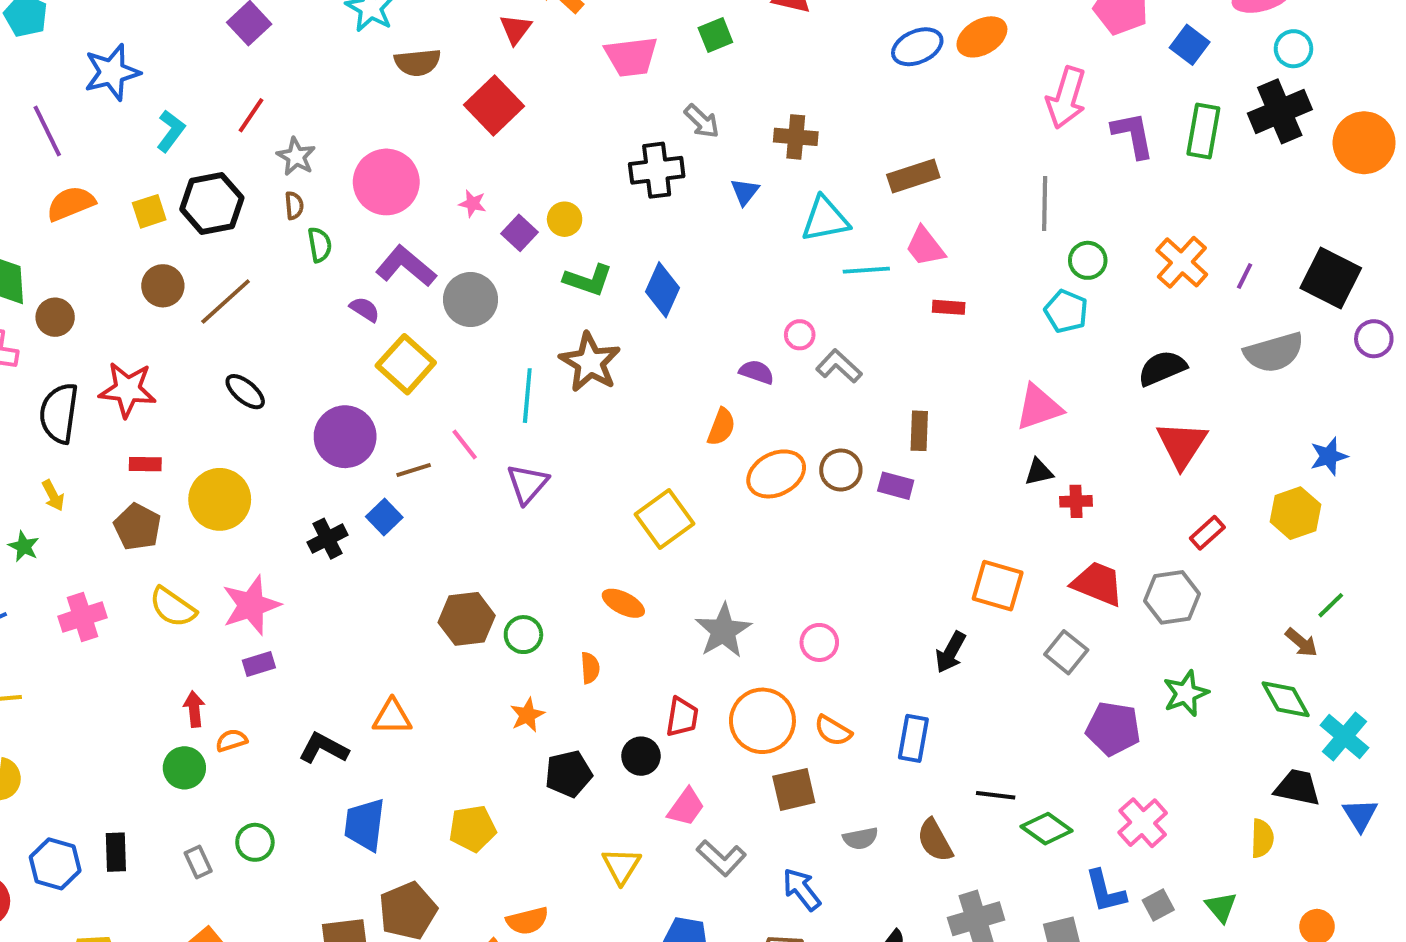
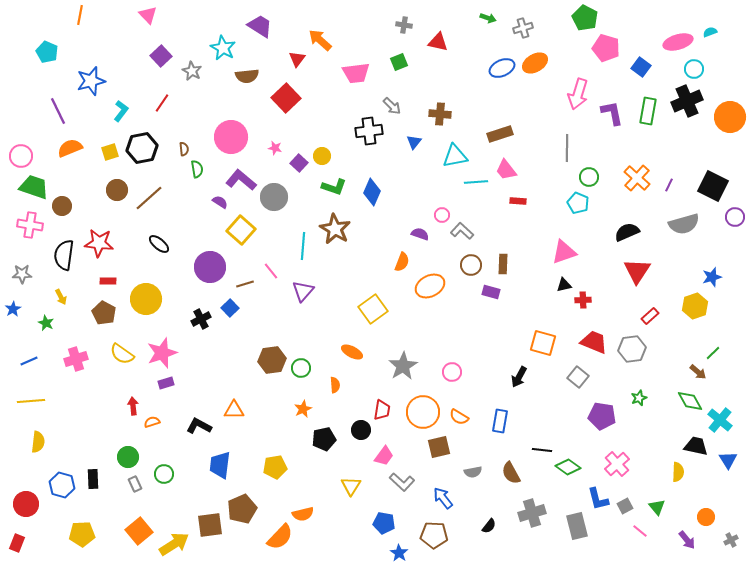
gray star: (296, 156) -> (192, 71), moved
brown circle: (841, 470) -> (471, 265), moved
green star: (1186, 693) -> (639, 398), size x0.7
green circle: (184, 768) -> (128, 457), moved

